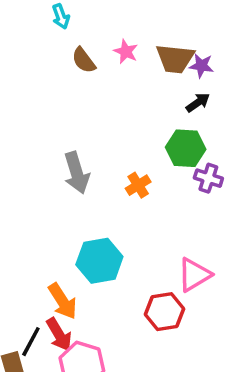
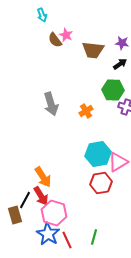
pink star: (126, 52) -> (66, 35), moved
brown trapezoid: (175, 59) -> (93, 50), moved
cyan hexagon: (99, 261) -> (98, 154), moved

